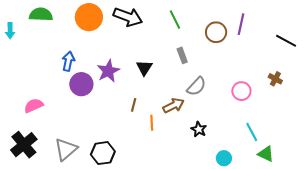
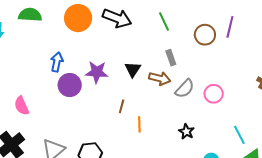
purple star: (108, 71) -> (97, 72), turned 30
pink circle: (241, 91) -> (214, 94), moved
pink semicircle: (34, 106) -> (22, 106), turned -90
brown arrow: (174, 106) -> (160, 78), moved, turned 40

